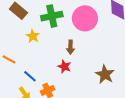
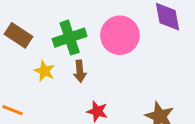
brown arrow: (70, 47) -> (80, 71), moved

